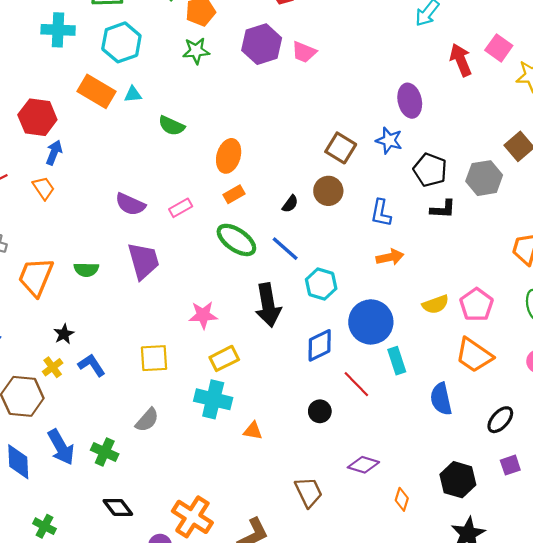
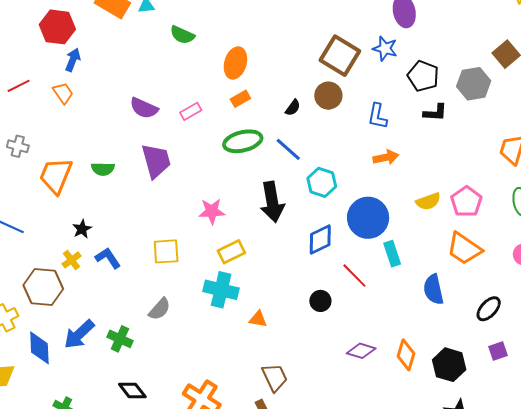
brown square: (341, 148) -> (340, 56), size x1.4
green ellipse: (236, 240) -> (243, 141), turned -48
blue arrow: (61, 447) -> (79, 334), turned 76
brown trapezoid: (309, 492) -> (275, 377), moved
orange diamond: (402, 499) -> (406, 355), moved, size x1.4

